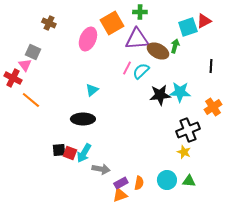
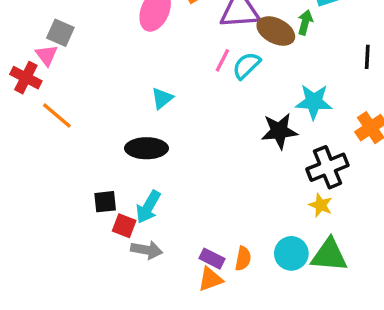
black star: (160, 95) -> (279, 131), moved
red square: (70, 153) -> (124, 226), moved
gray arrow: (101, 169) -> (147, 250), moved
green triangle: (189, 181) -> (329, 255), size x1.6
purple rectangle: (121, 183) -> (212, 259), turned 56

